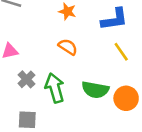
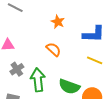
yellow line: (121, 52) -> (95, 60), turned -42

